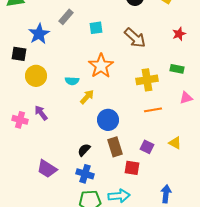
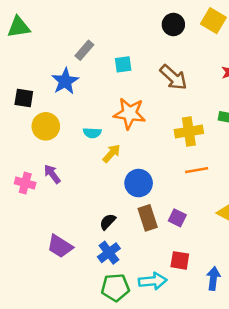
blue star: (39, 34) -> (65, 81), moved
orange star: (101, 66) -> (130, 113), turned -30
purple square: (147, 147) -> (177, 218), moved
red square: (132, 168) -> (180, 260), moved
blue cross: (85, 174) -> (109, 253), turned 36

